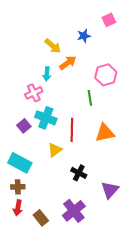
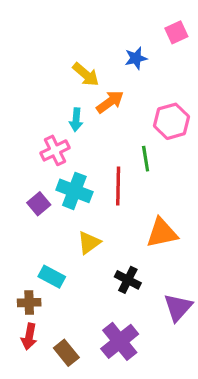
red line: (72, 130) -> (118, 186), moved
orange triangle: (105, 133) -> (162, 233), moved
cyan rectangle: (20, 163) -> (52, 277), moved, size x0.7

